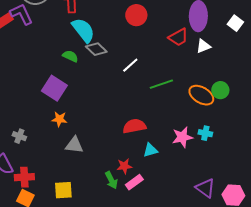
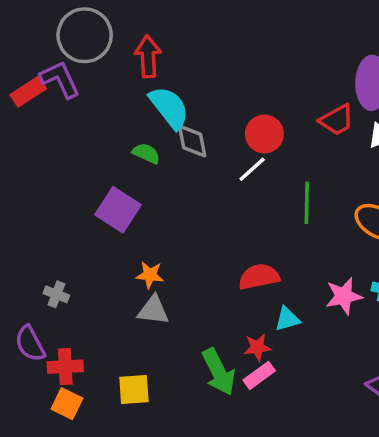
red circle: (136, 15) -> (264, 134), moved
gray diamond: (96, 49) -> (192, 141), turned 35
green line: (161, 84) -> (307, 203), turned -70
orange star: (59, 119) -> (150, 275), moved
red star: (124, 166) -> (257, 347), moved
green arrow: (111, 180) -> (219, 372), size x1.5

